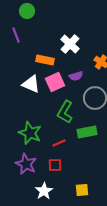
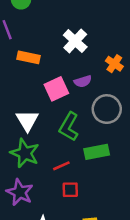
orange rectangle: (45, 60) -> (29, 57), moved
white triangle: (31, 84) -> (27, 120), moved, turned 36
red square: (55, 165) -> (70, 190), moved

